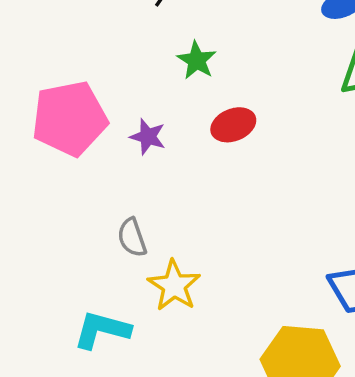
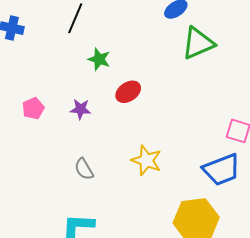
pink pentagon: (69, 118) -> (33, 108), size x0.5
yellow star: (174, 286) -> (146, 160), moved

